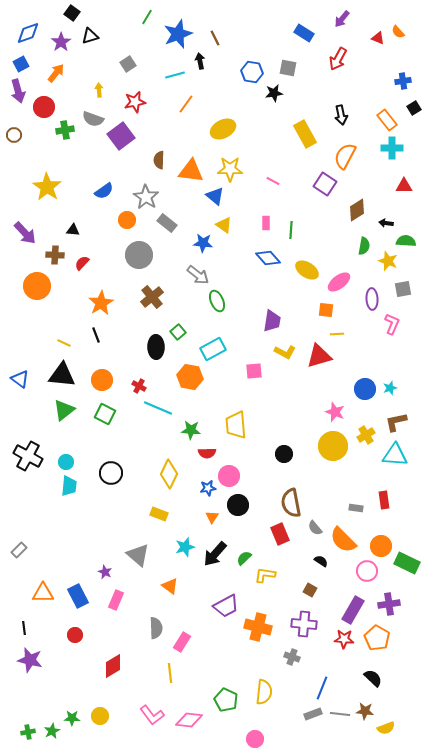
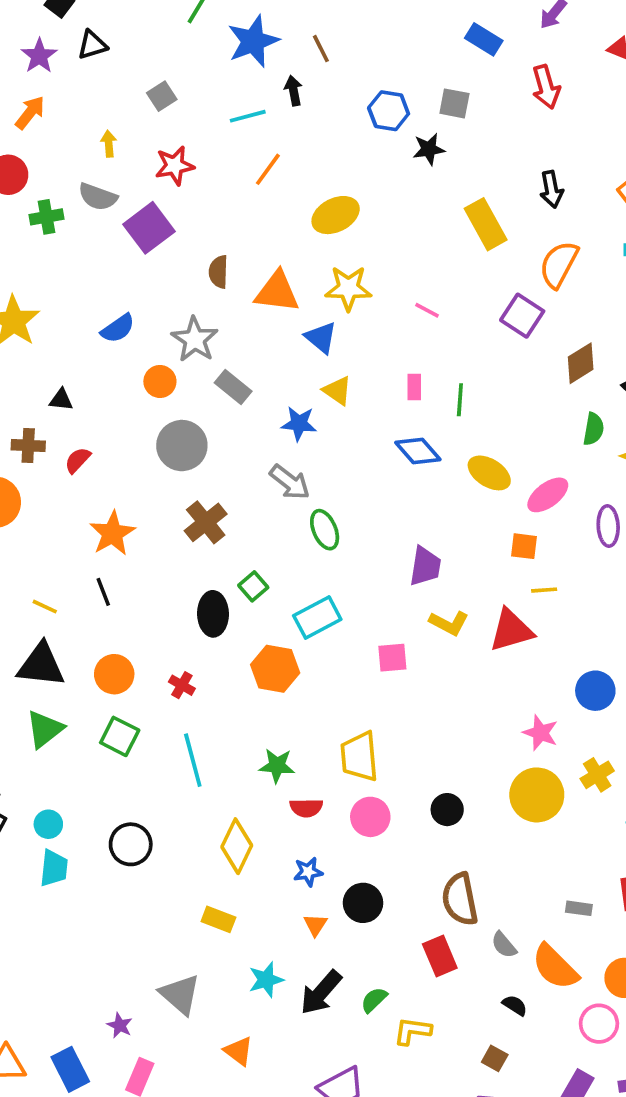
red arrow: (338, 59) -> (546, 87), turned -45
cyan line: (158, 408) -> (193, 760), moved, turned 52
pink circle: (229, 476) -> (370, 817), moved

